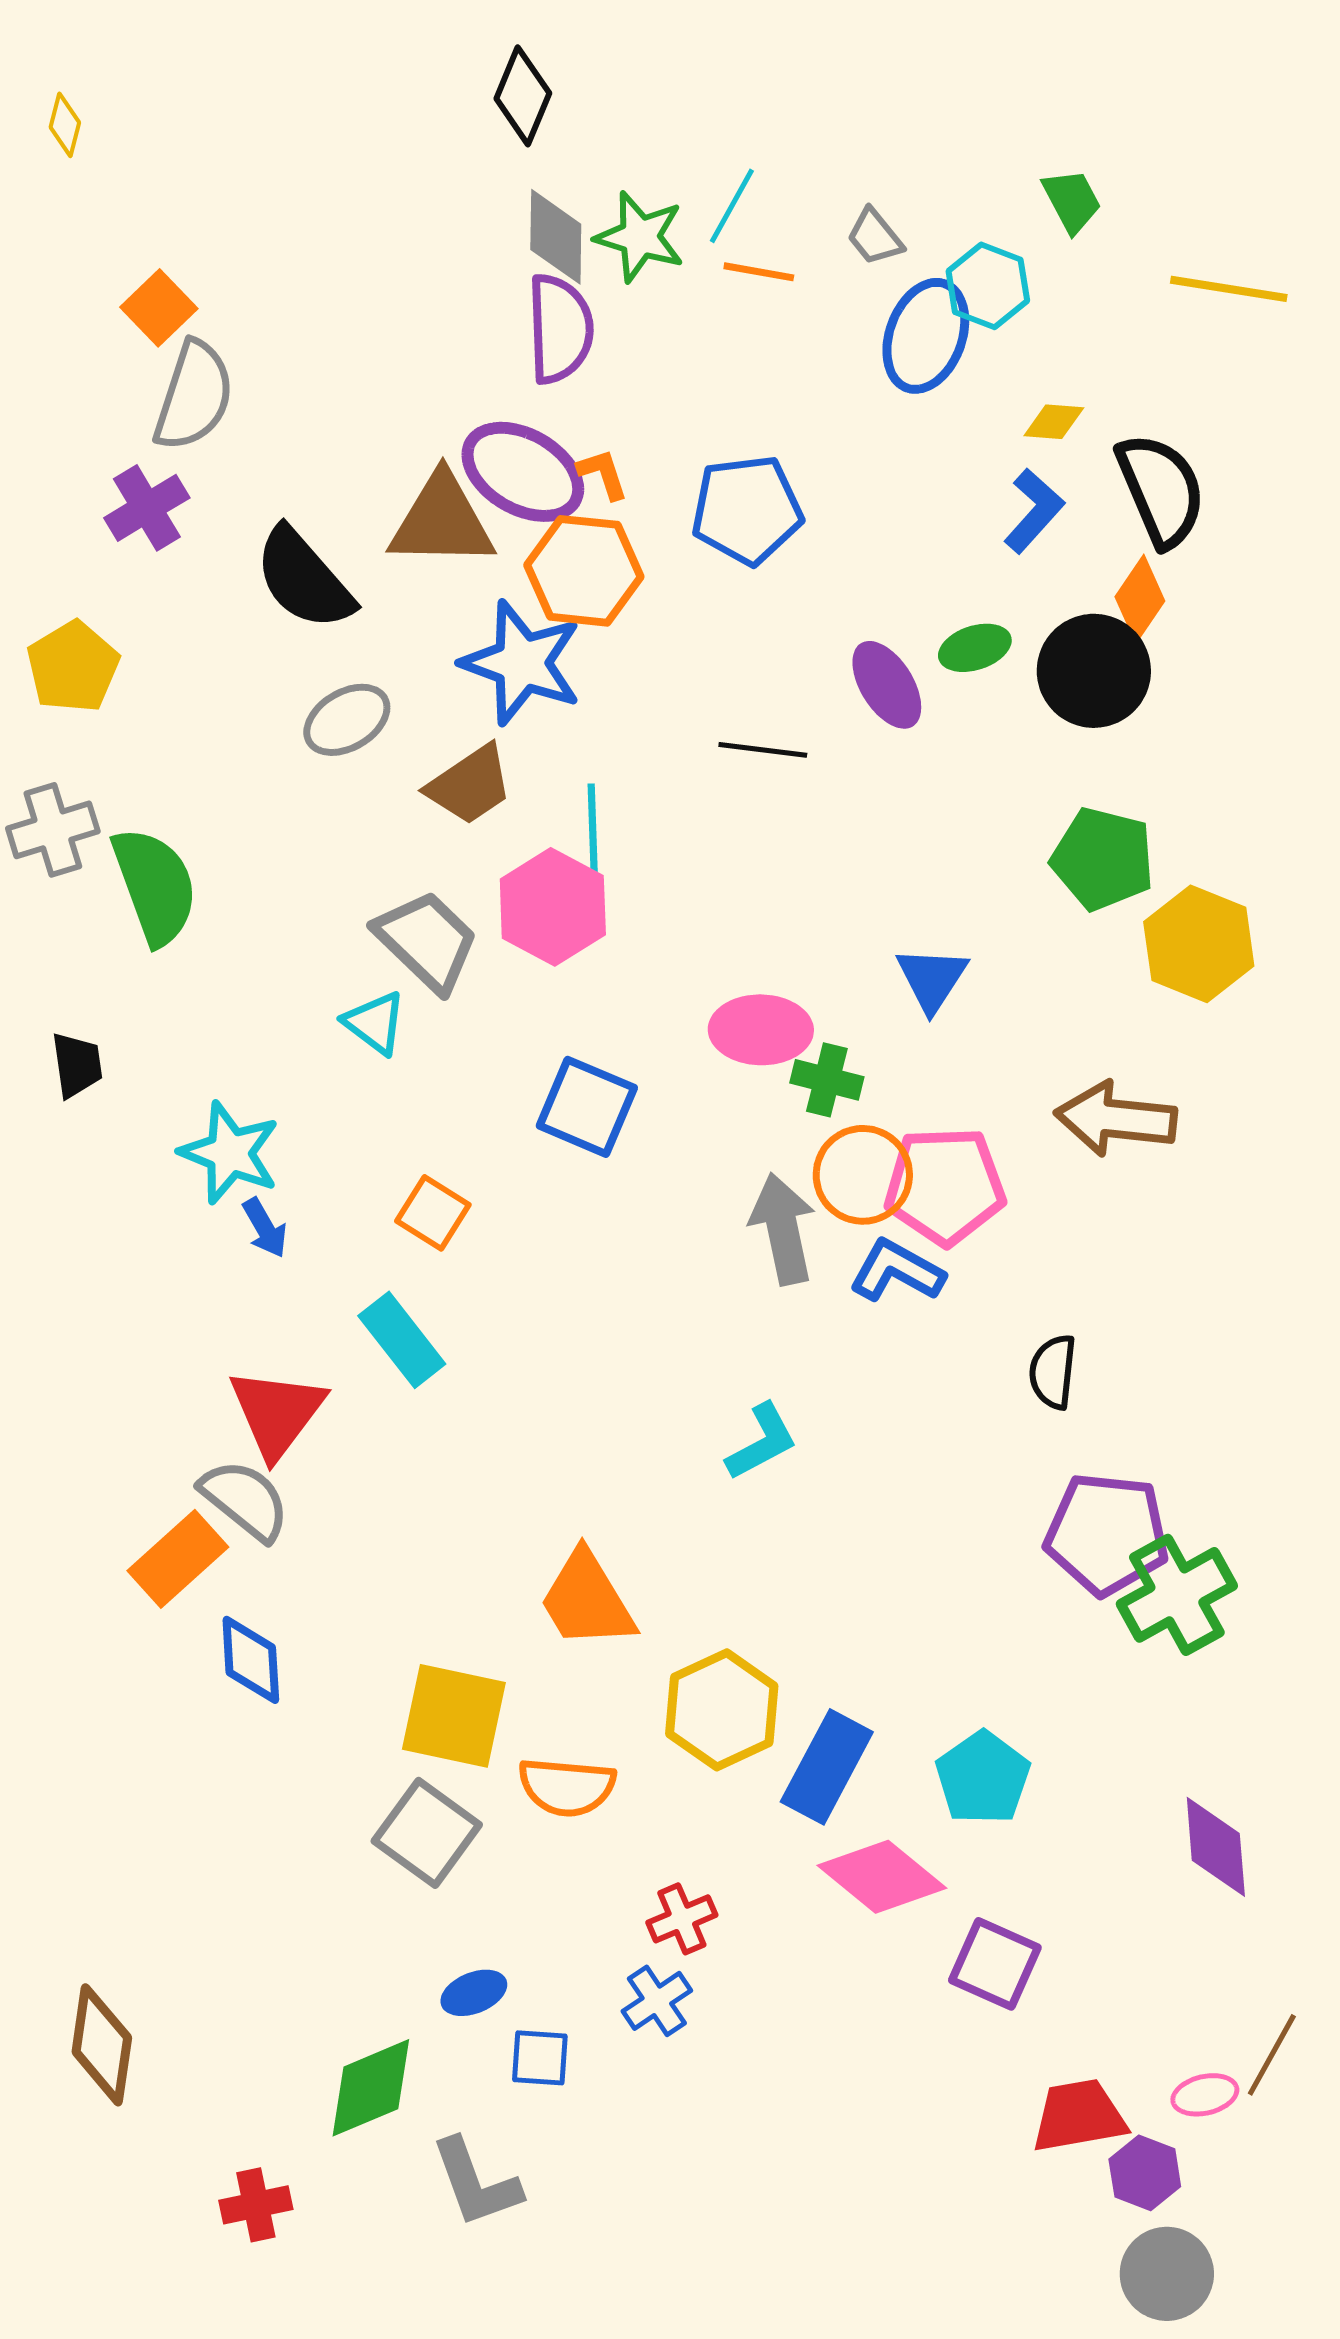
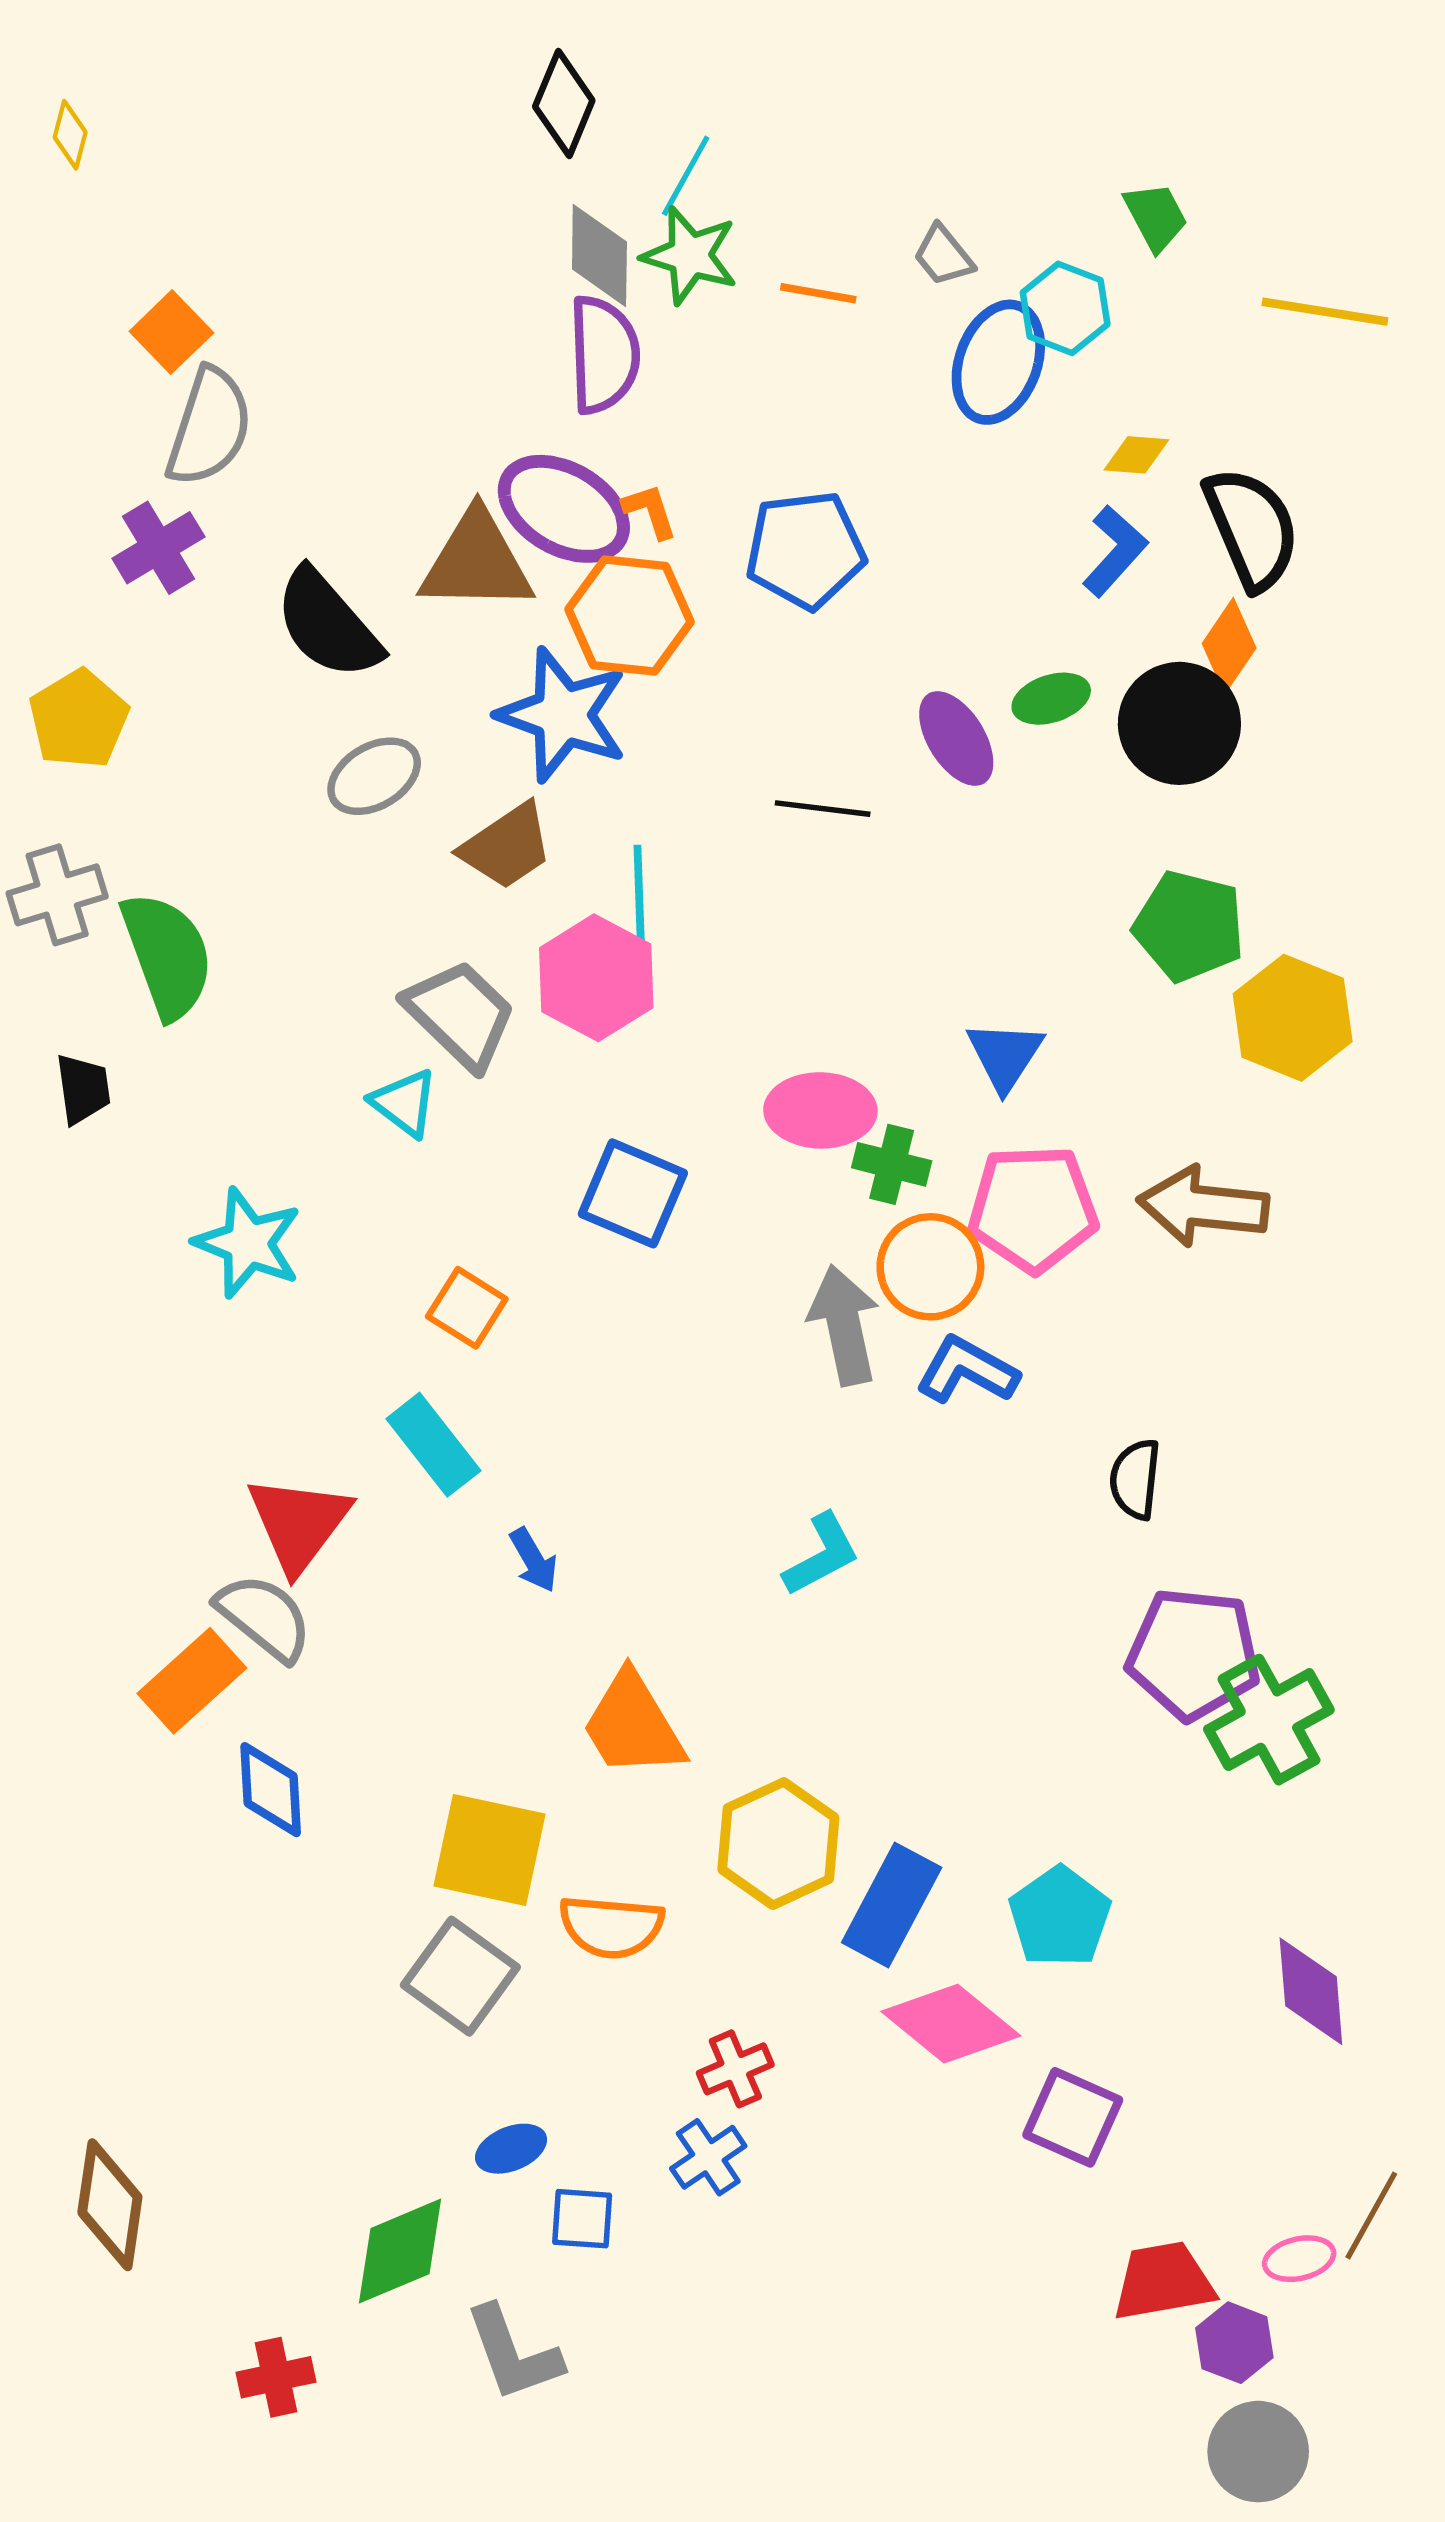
cyan line: (732, 206) -> (686, 176), moved
black trapezoid: (77, 1065) -> (83, 1089), moved
pink pentagon: (945, 1186) -> (1033, 1209), moved
blue arrow: (265, 1228) -> (534, 1560), moved

